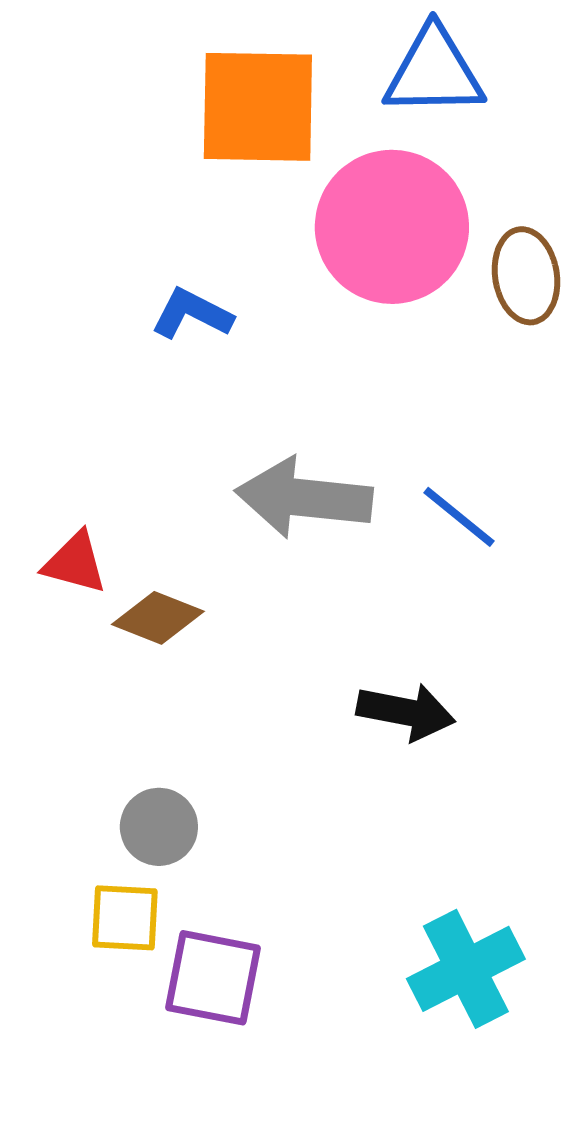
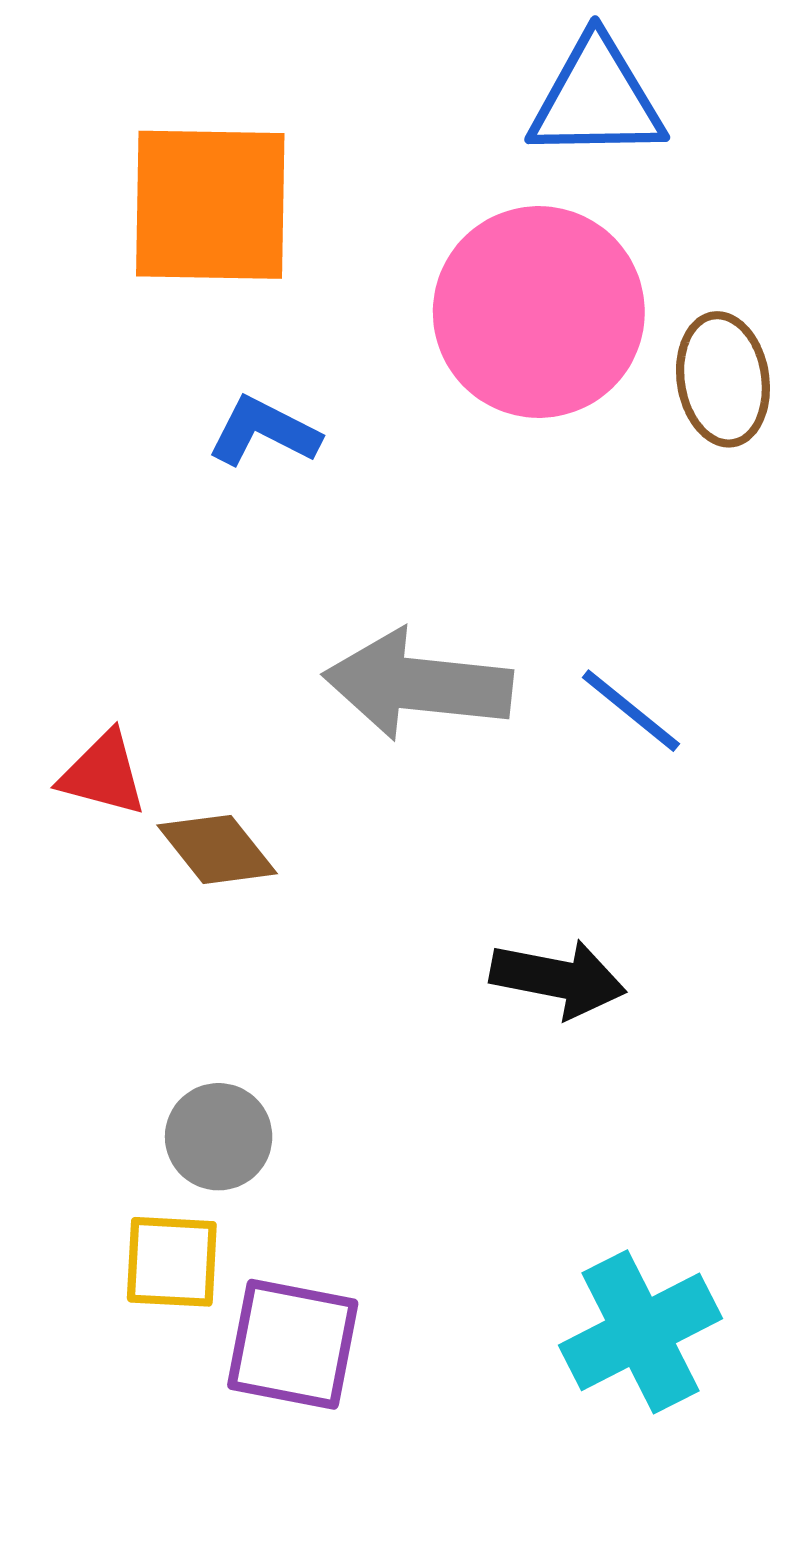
orange square: (258, 107) -> (210, 205), moved
brown diamond: (158, 618) -> (217, 849), turned 30

